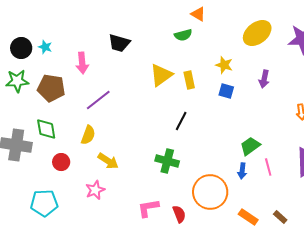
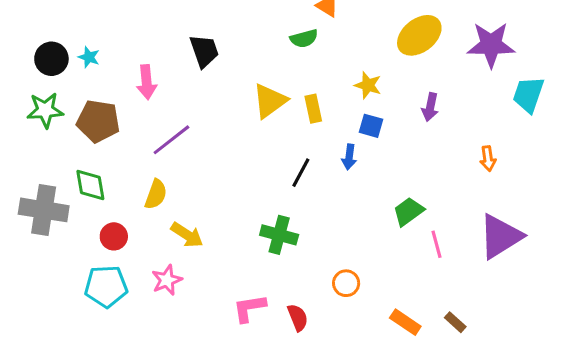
black trapezoid: (119, 43) -> (204, 51), turned -125
blue arrow: (242, 171) -> (349, 157), moved
orange circle: (210, 192) -> (346, 283), size x0.5
cyan pentagon: (44, 203) -> (106, 286), moved

